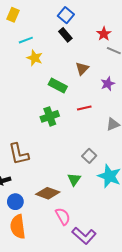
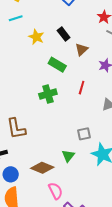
black rectangle: (65, 35) -> (64, 34), moved
cyan line: (26, 40) -> (16, 18), moved
red line: (84, 108) -> (82, 88), turned -64
gray square: (89, 156) -> (84, 134), turned 32

